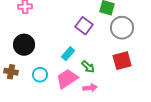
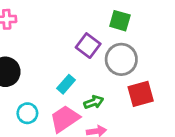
gray circle: (122, 28) -> (121, 59), moved
green arrow: (88, 67) -> (94, 102), turned -64

